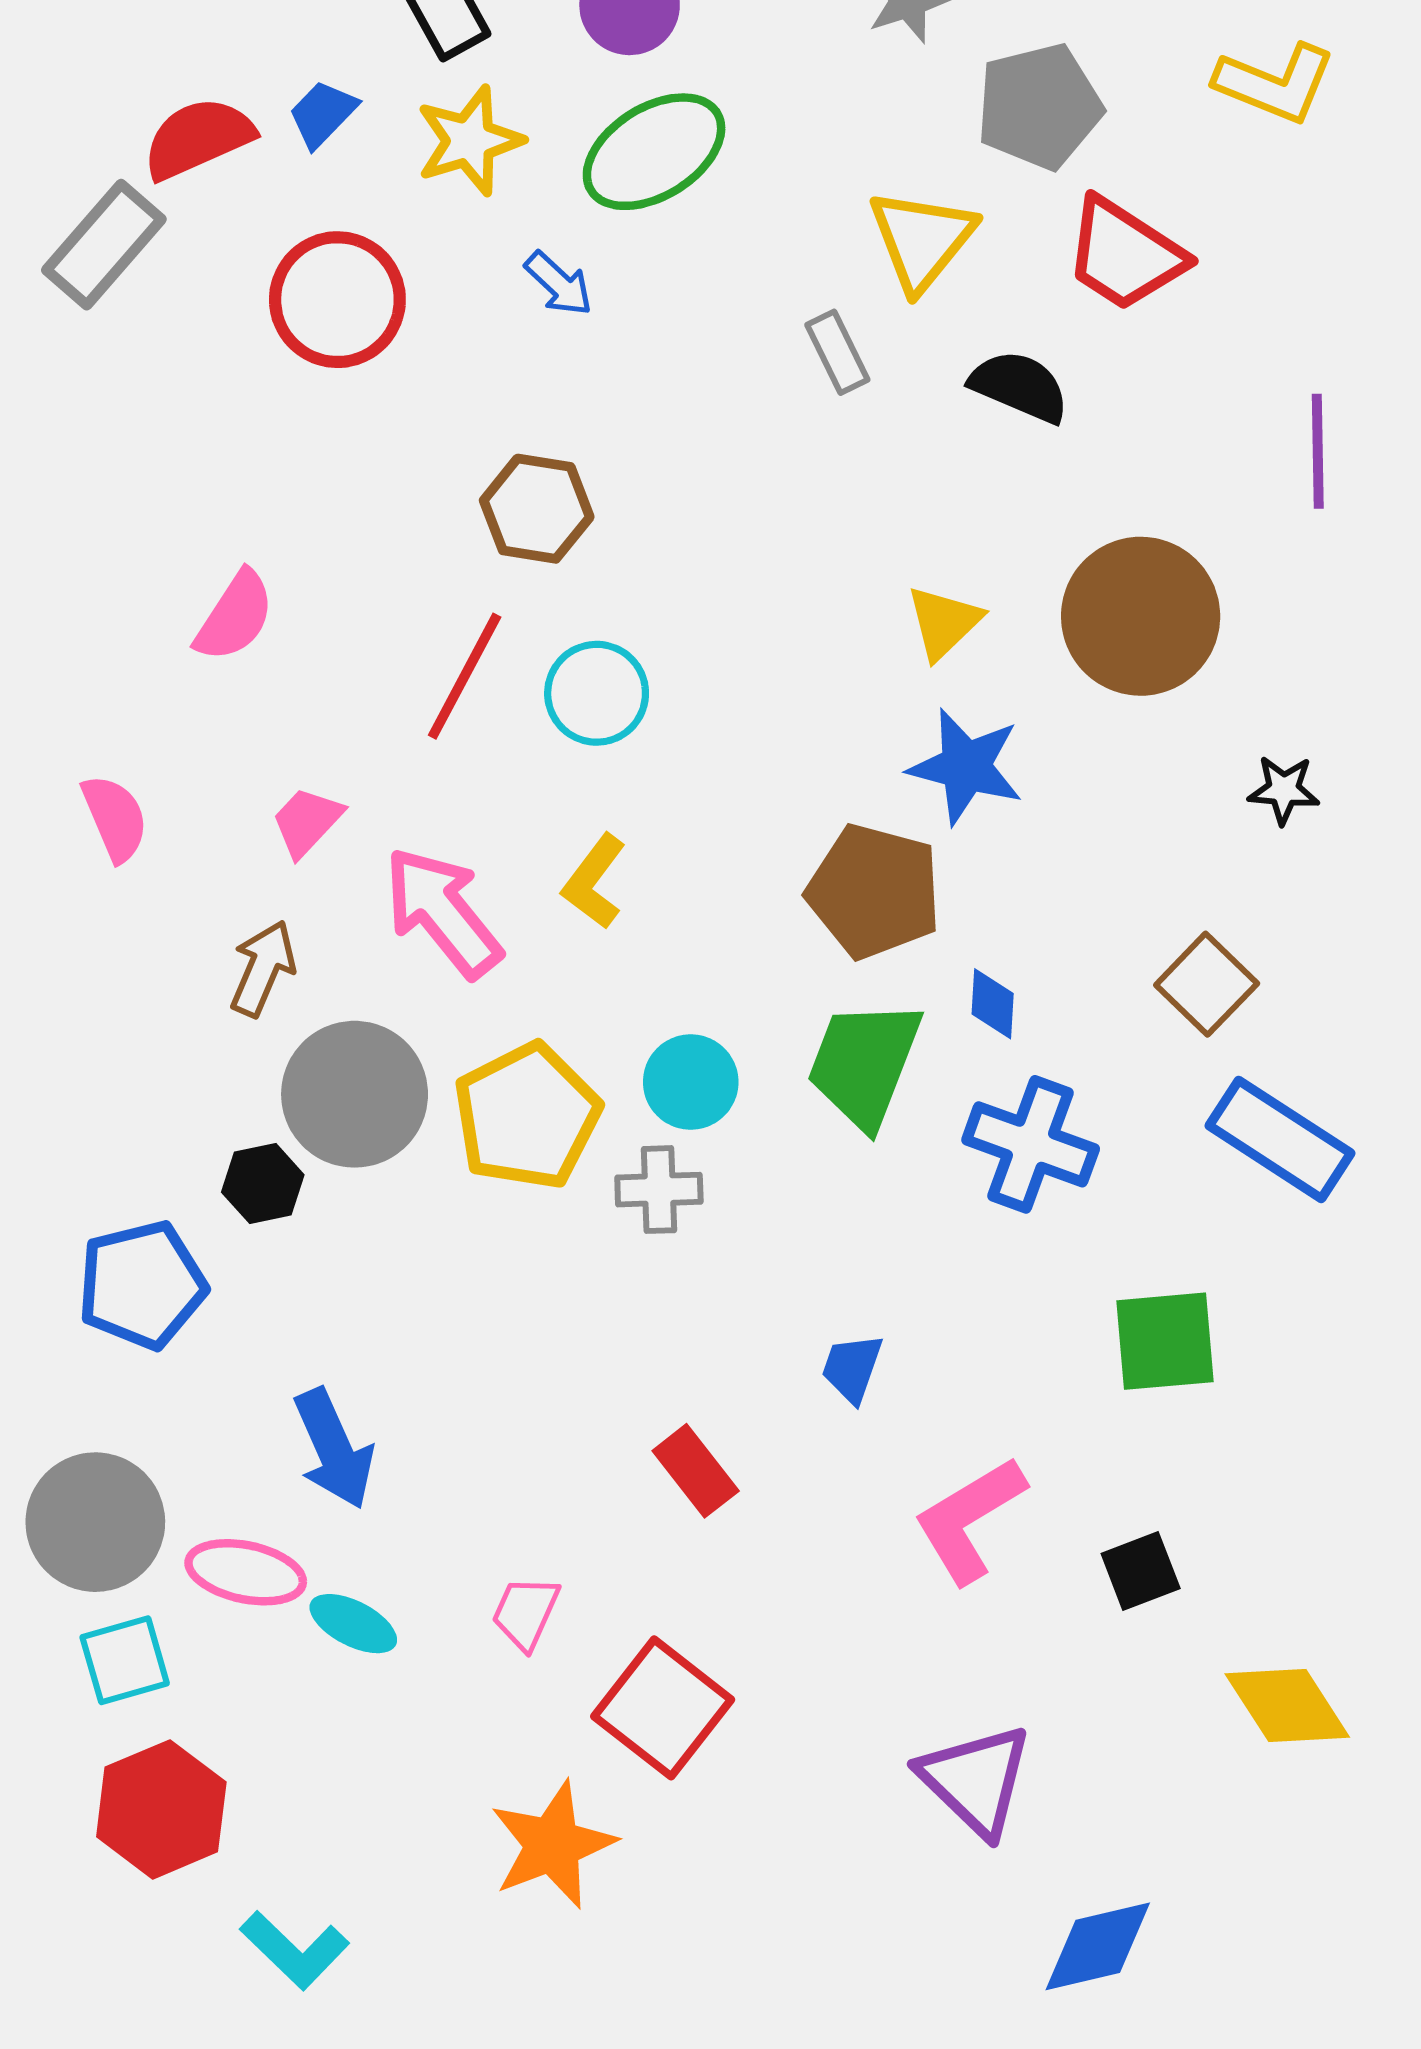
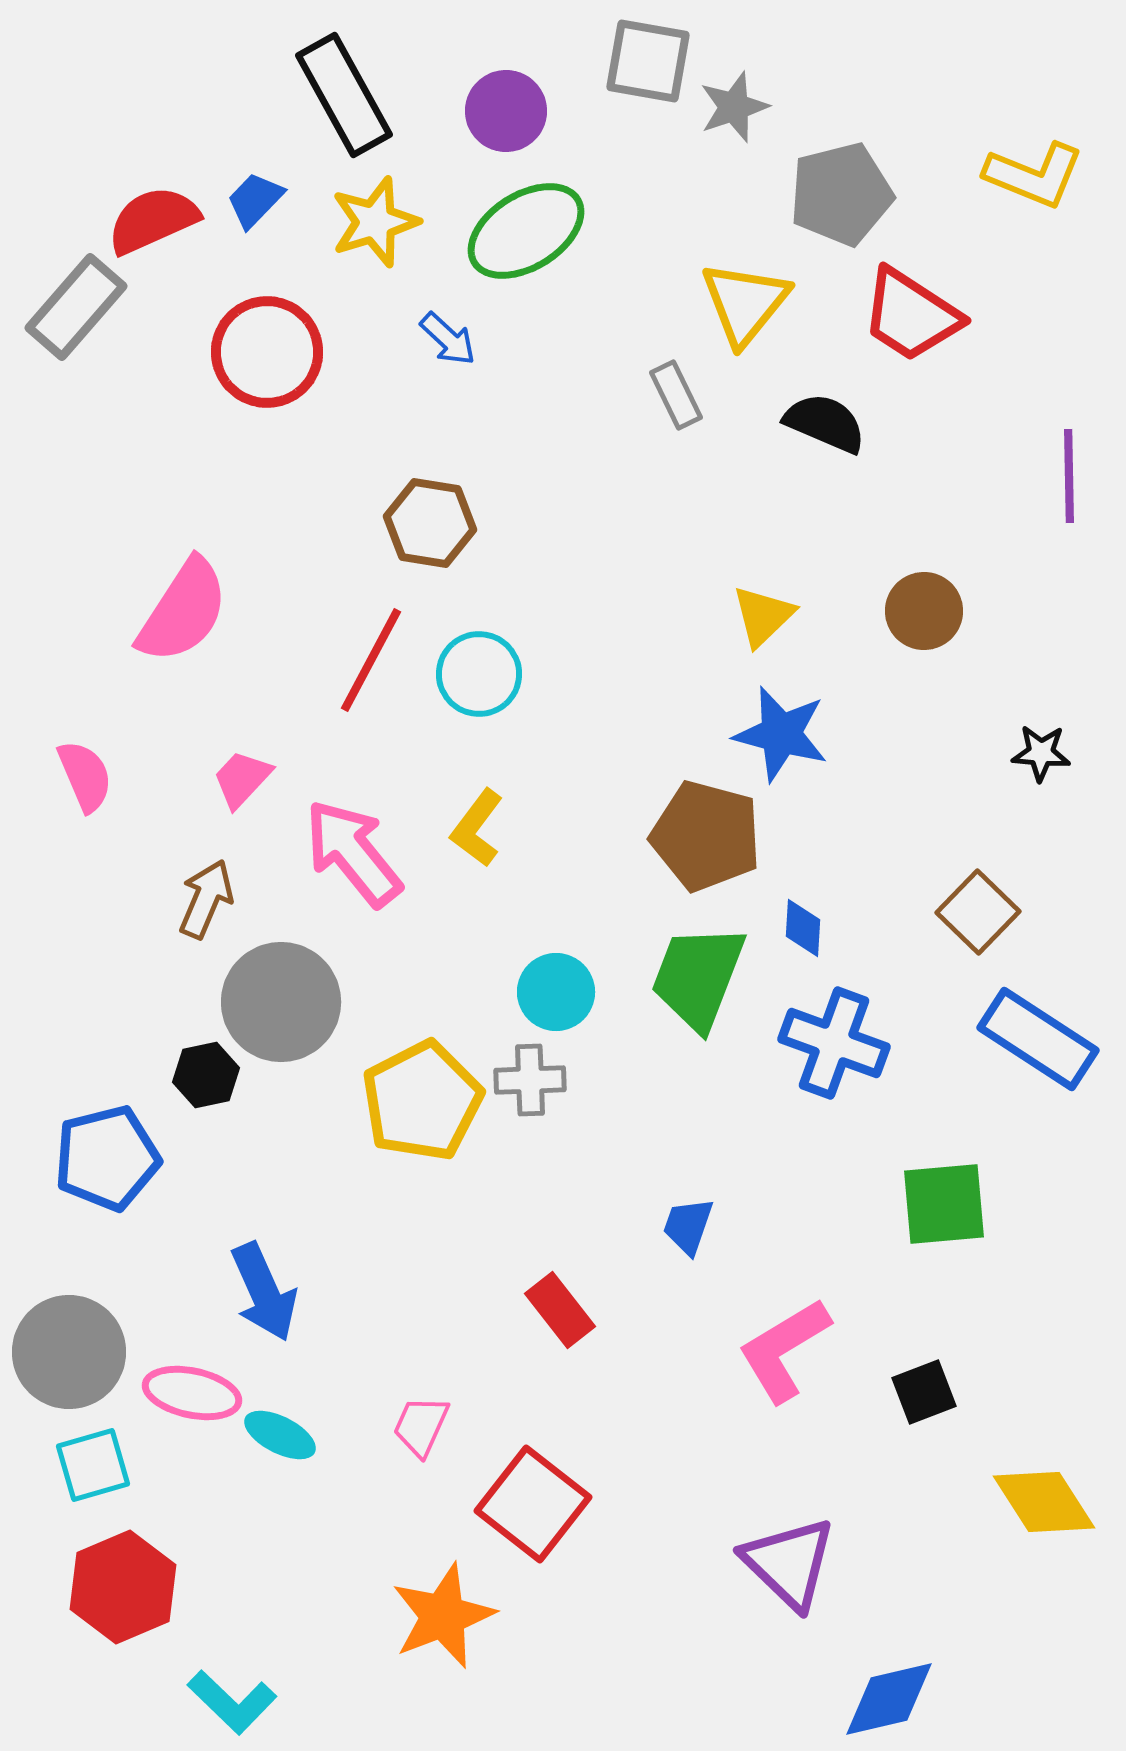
pink semicircle: (235, 616) -> (183, 611), size x1.4
brown circle: (1141, 616) -> (924, 611), size x0.6
yellow pentagon: (527, 1116) -> (422, 1101), moved

